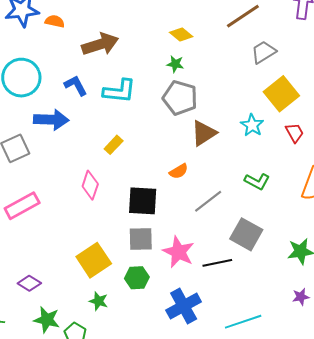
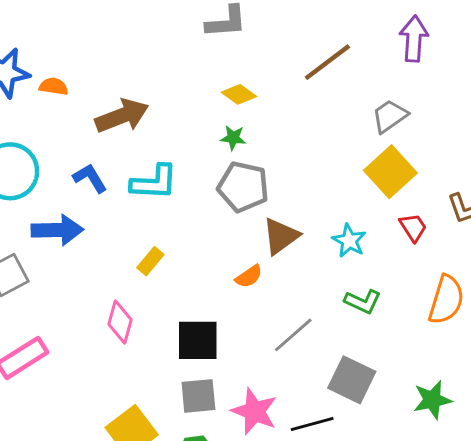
gray trapezoid: (264, 52) -> (390, 116), moved
cyan star: (252, 125) -> (349, 241), moved
orange semicircle: (179, 171) -> (249, 276), moved

